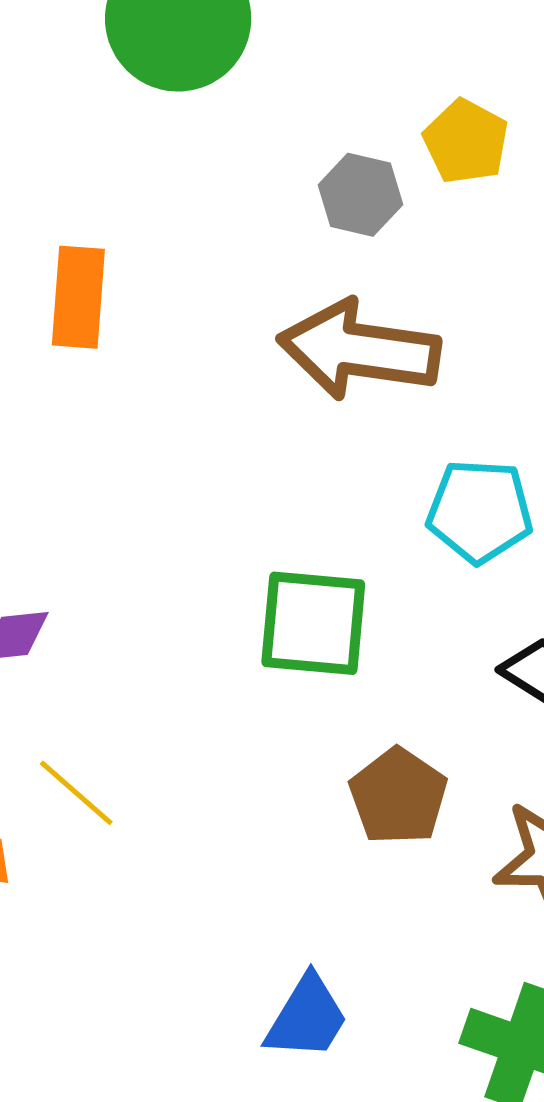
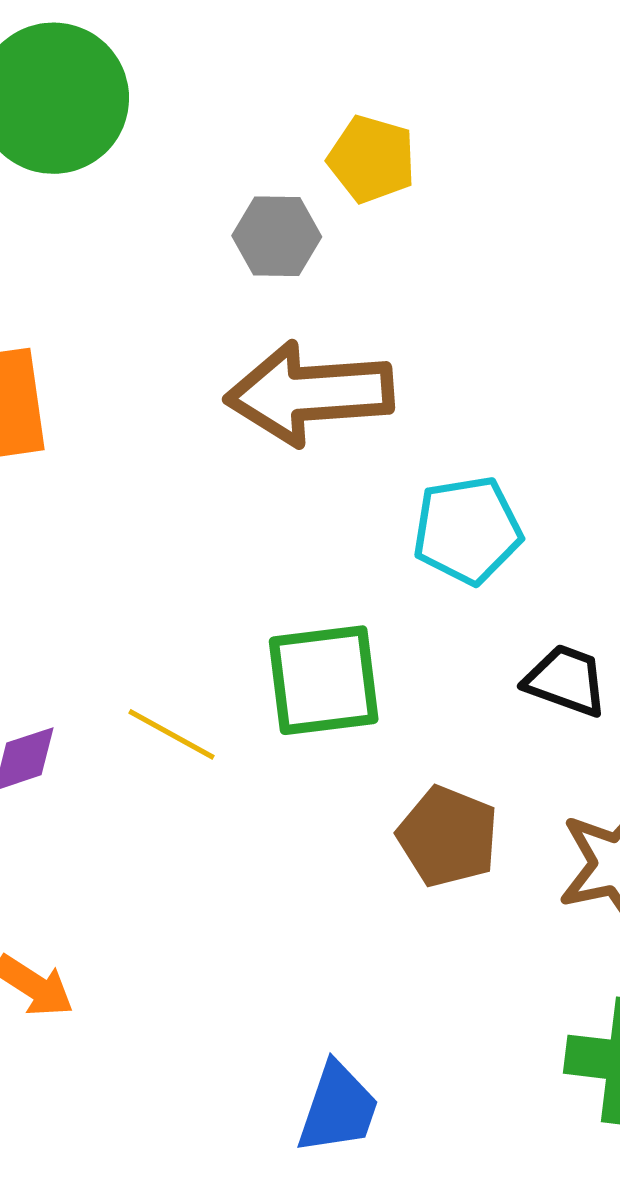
yellow line: (76, 793) -> (171, 734), moved
blue trapezoid: (307, 1018) -> (338, 1108), moved

